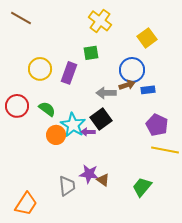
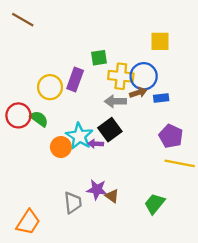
yellow cross: (100, 21) -> (121, 76), moved, turned -30
yellow square: (147, 38) -> (160, 41), turned 36
yellow circle: (40, 69) -> (50, 87), moved
green semicircle: (47, 109) -> (39, 119), moved

